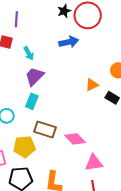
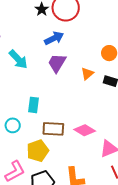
cyan arrow: (29, 53) -> (18, 59), size x1.5
purple trapezoid: (34, 76) -> (57, 63), moved

